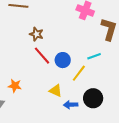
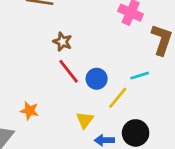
yellow triangle: (56, 91) -> (85, 120), turned 40

